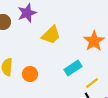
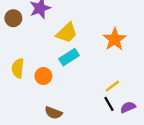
cyan rectangle: (73, 68) -> (69, 57), moved

